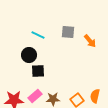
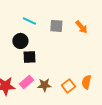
gray square: (68, 32) -> (56, 26), moved

